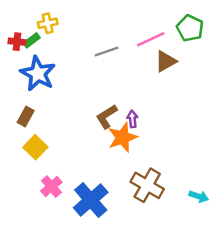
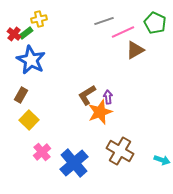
red cross: (17, 42) -> (14, 34), turned 32
gray line: (107, 51) -> (104, 21), moved

